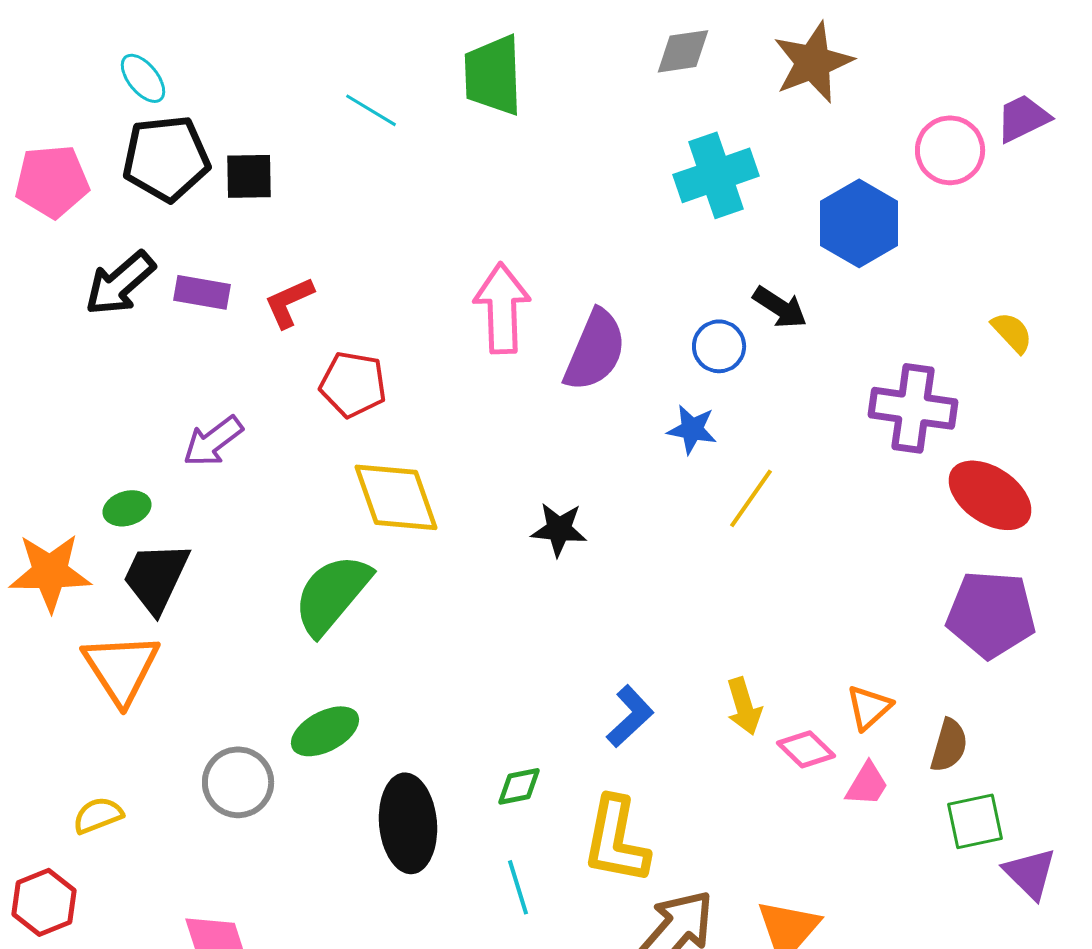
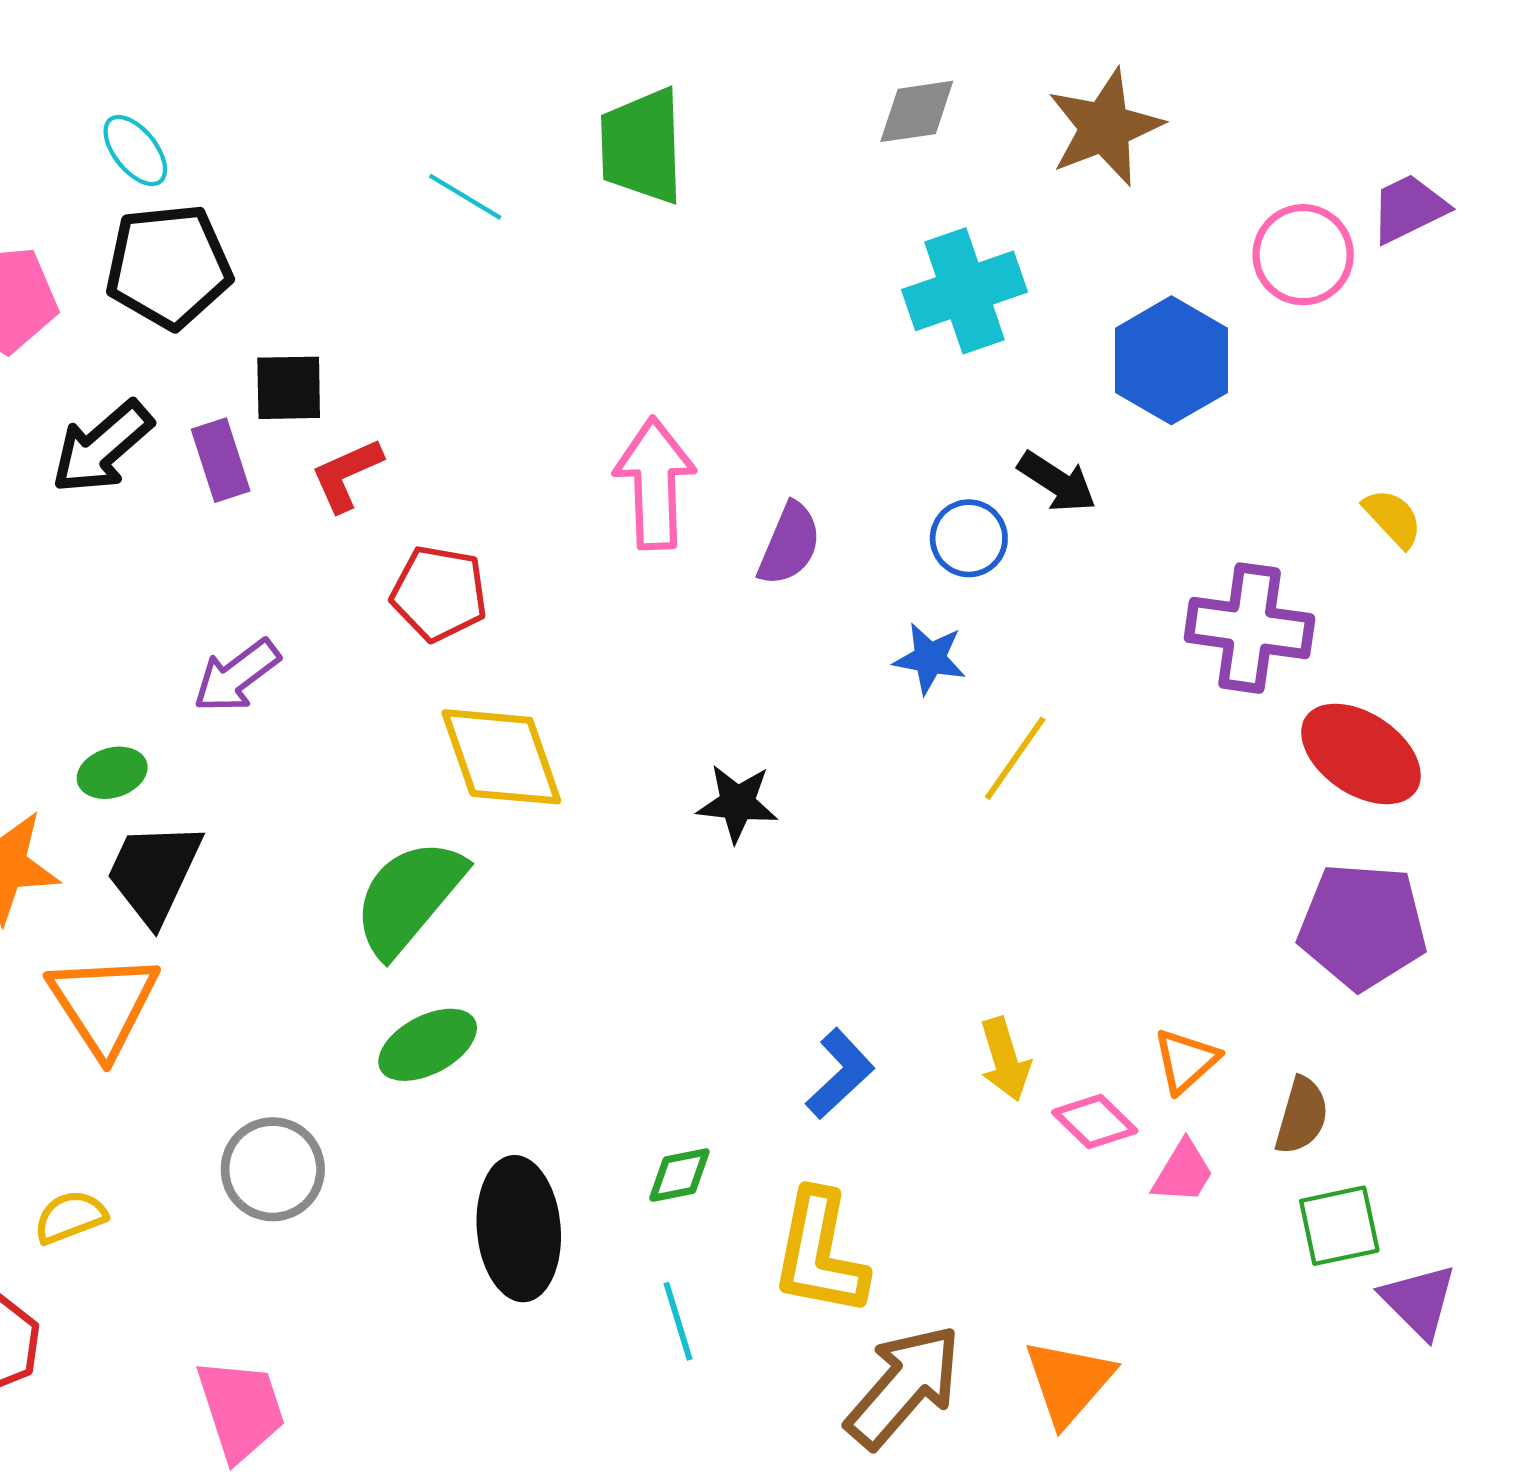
black square: (249, 176) -> (289, 388), moved
purple rectangle: (202, 292) -> (221, 460), turned 62
purple semicircle: (595, 350) -> (789, 544), size x0.7
green ellipse: (325, 731) -> (428, 1045), moved

